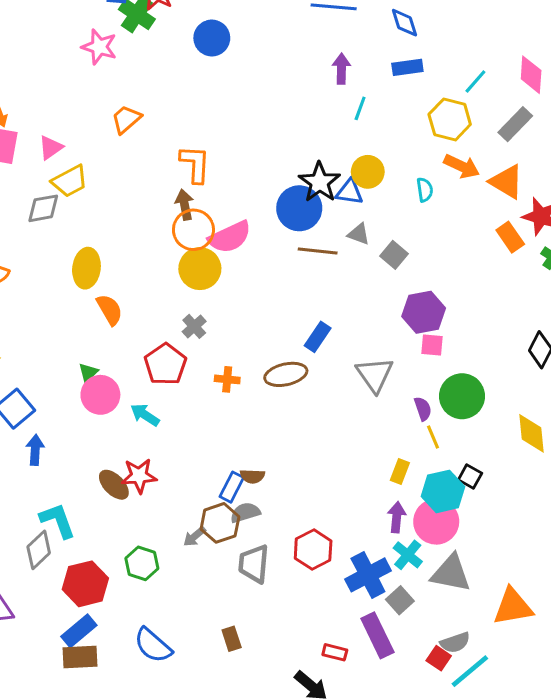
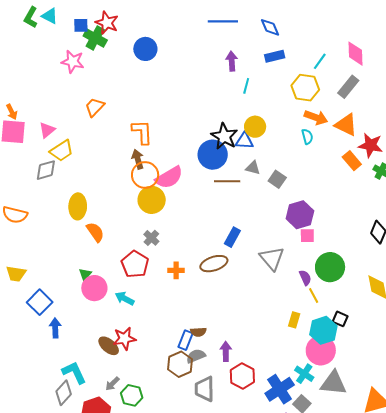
cyan semicircle: (425, 190) -> (307, 137), moved
purple arrow: (397, 517) -> (226, 351), moved
gray arrow: (194, 536) -> (112, 384), moved

